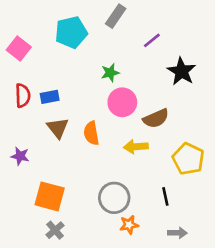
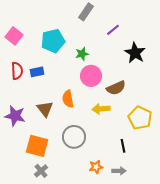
cyan pentagon: (71, 32) -> (53, 41), moved
brown triangle: (58, 128) -> (45, 109), moved
purple star: (20, 156) -> (15, 116), size x1.5
gray circle: (114, 198) -> (74, 137), moved
gray arrow: (177, 233) -> (119, 171), moved

